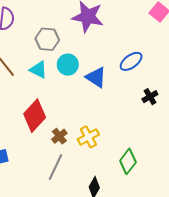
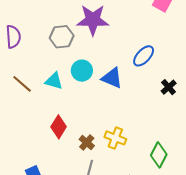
gray hexagon: (47, 39) -> (62, 37), moved
red diamond: (35, 116) -> (59, 127), size x0.7
yellow cross: (88, 137) -> (115, 138), turned -30

